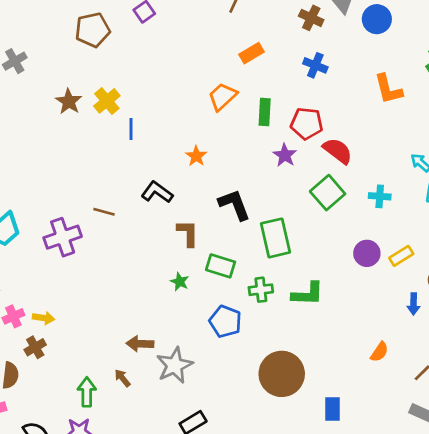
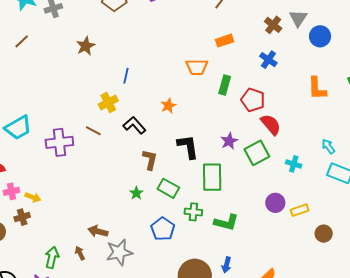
orange trapezoid: (222, 97) -> (197, 67), turned -150
yellow cross: (107, 101) -> (108, 103), moved
purple star: (285, 155) -> (229, 141), moved
blue arrow: (414, 304) -> (227, 265), moved

